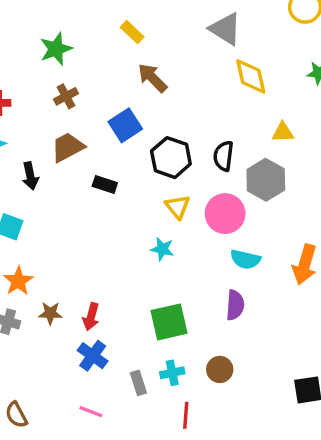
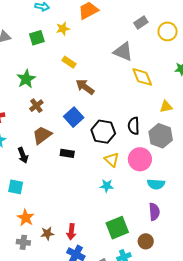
brown circle: (220, 369) -> (146, 241), moved

